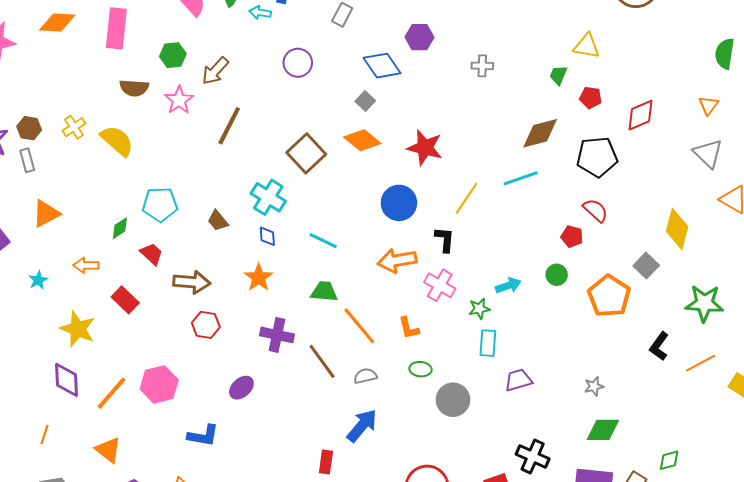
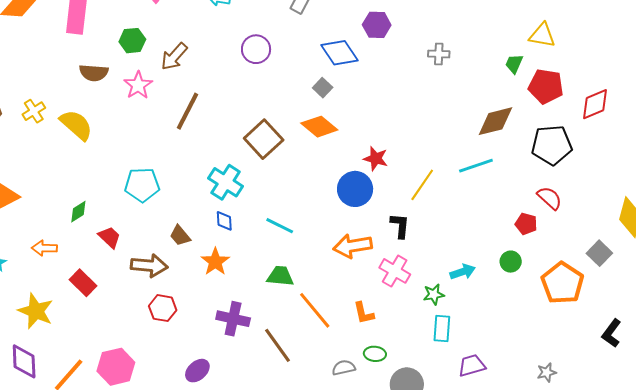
red pentagon: (591, 98) -> (546, 86), size x1.6
red star: (425, 148) -> (376, 159), moved, size x0.7
cyan pentagon: (160, 204) -> (142, 185), moved
brown trapezoid: (218, 221) -> (180, 236), moved
gray semicircle: (365, 376) -> (344, 368), moved

